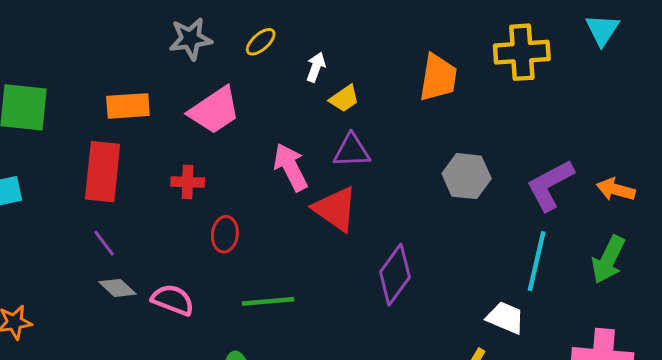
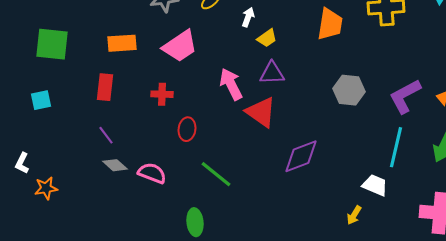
red rectangle: (103, 172) -> (105, 87), size x0.7
purple diamond: (395, 275) -> (301, 156), turned 33
green line: (268, 301) -> (216, 174), turned 44

